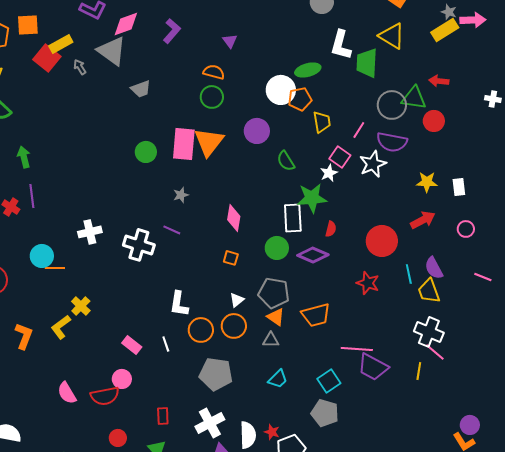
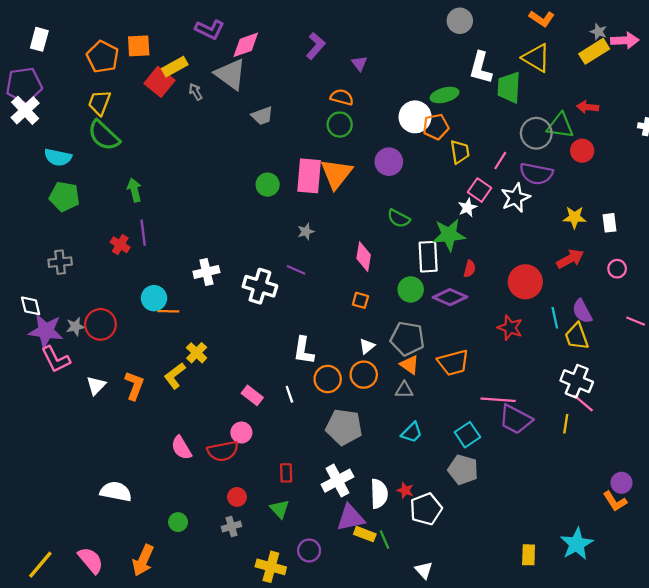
purple L-shape: (172, 31) -> (316, 46), moved
green semicircle: (286, 161) -> (399, 218), moved, turned -30

